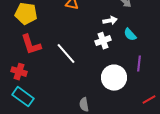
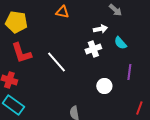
white circle: (114, 78) -> (104, 86), size x0.6
red line: (149, 100) -> (139, 108), turned -40

